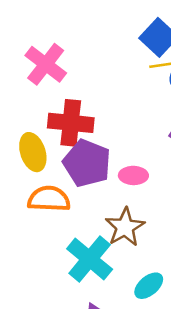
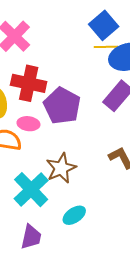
purple pentagon: (87, 163) -> (62, 106), moved
pink ellipse: (133, 175) -> (28, 124), moved

